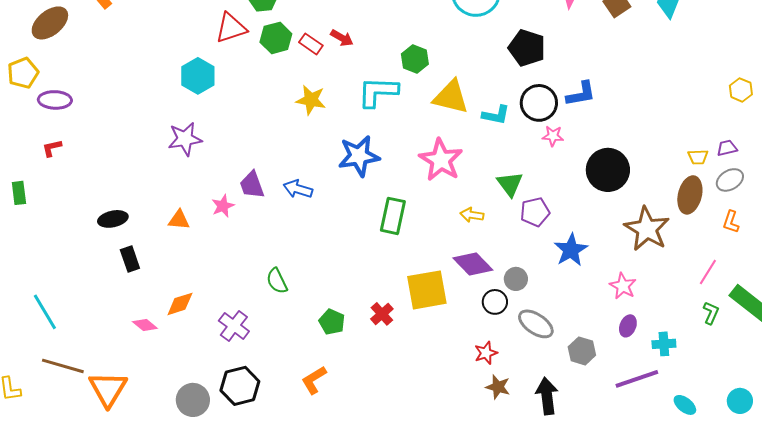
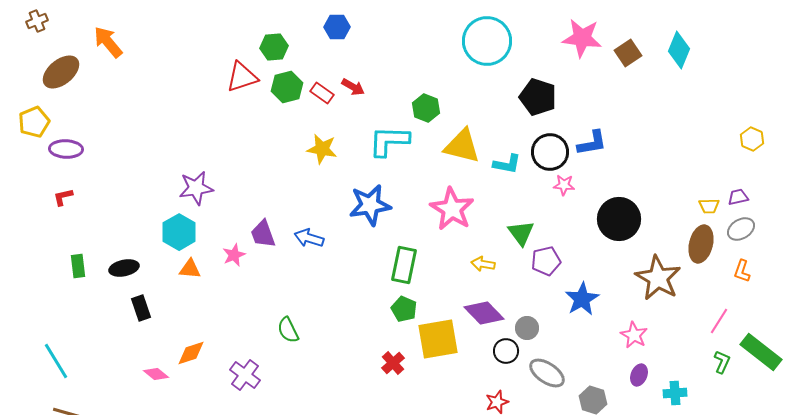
cyan hexagon: (198, 76) -> (179, 232), moved
green rectangle: (19, 193) -> (78, 266), moved
green pentagon: (332, 322) -> (404, 309), moved

